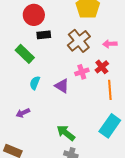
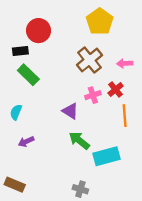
black rectangle: (44, 35) -> (20, 51), moved
cyan semicircle: (35, 83) -> (16, 112), moved
cyan rectangle: (110, 126) -> (106, 156), moved, turned 40
green arrow: (66, 133) -> (79, 140), moved

